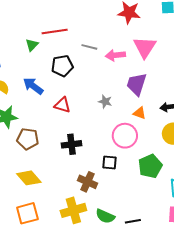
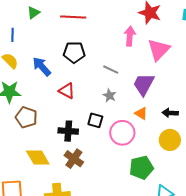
green triangle: (32, 45) -> (33, 13), moved
gray line: (89, 47) -> (111, 70), moved
pink arrow: (115, 55) -> (130, 36), moved, turned 90
black square: (110, 162) -> (95, 120), moved
yellow diamond: (29, 178) -> (38, 158), moved
brown cross: (88, 182) -> (74, 159), moved

